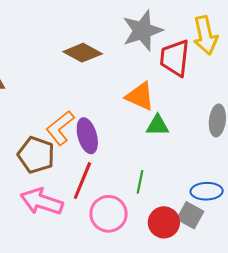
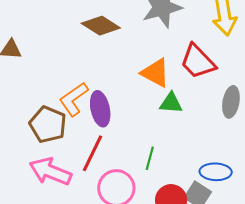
red trapezoid: (175, 58) -> (198, 62), moved, turned -54

